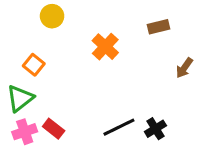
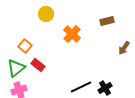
yellow circle: (52, 16) -> (46, 14), moved
red rectangle: (54, 129) -> (38, 65), moved

